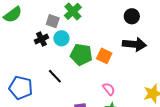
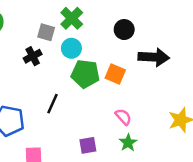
black circle: (132, 16) -> (124, 30), moved
cyan circle: (61, 38) -> (71, 48), moved
black line: (55, 76) -> (53, 104), turned 70

